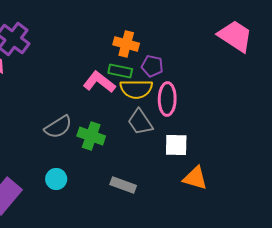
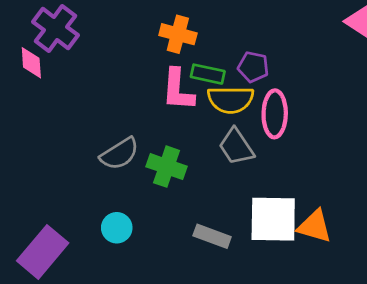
orange cross: (126, 44) -> (178, 34), moved
pink L-shape: (99, 82) -> (178, 90), turned -124
white square: (176, 145) -> (273, 219), moved, size x1.5

